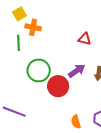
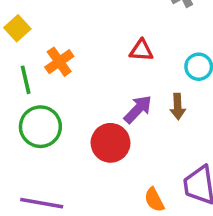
orange cross: (33, 27) -> (59, 62), moved, turned -35
green circle: (39, 70) -> (40, 127), moved

